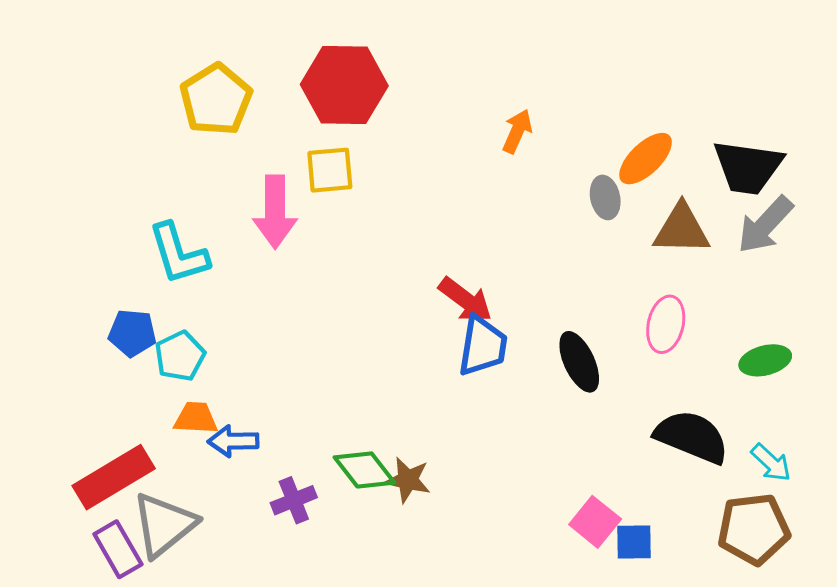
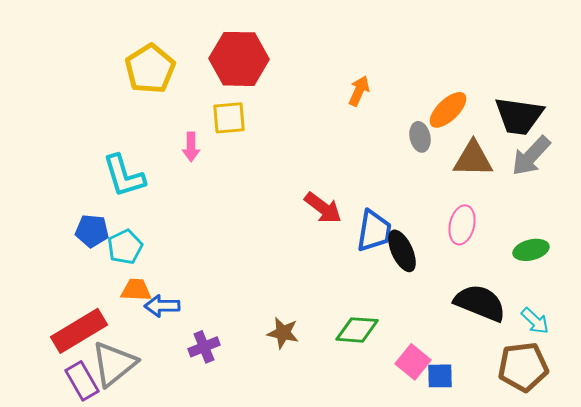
pink arrow: (275, 212) -> (191, 147), size x0.6
blue trapezoid: (483, 346) -> (374, 231), moved
green diamond: (364, 470) -> (357, 330), moved, turned -48

